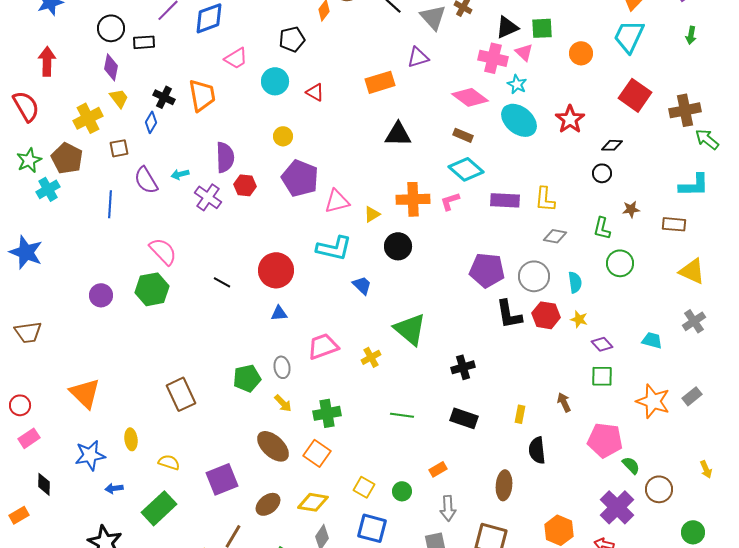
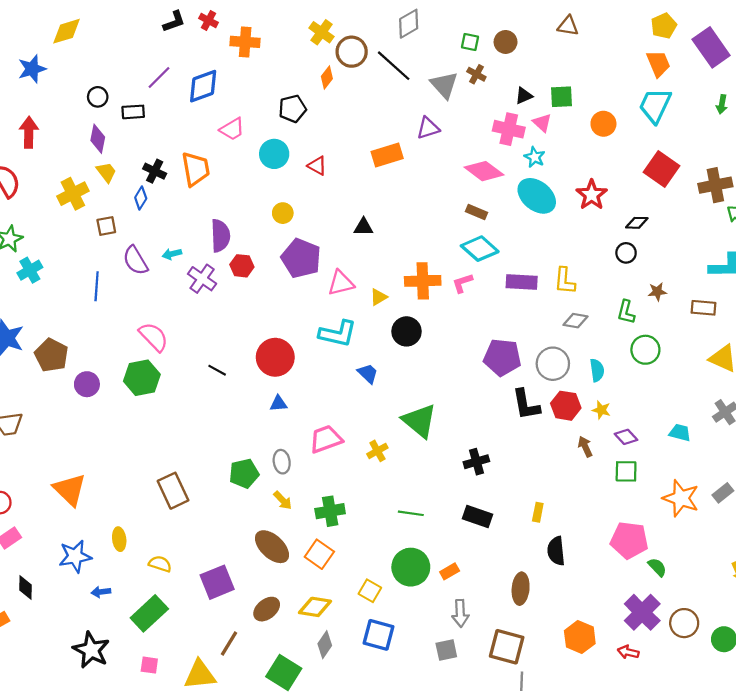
black triangle: (507, 27) -> (524, 96), size x0.7
black circle: (111, 28) -> (98, 97), size x0.7
black triangle: (398, 134) -> (363, 227), moved, size x0.7
brown pentagon: (67, 158) -> (51, 355), moved
brown arrow: (564, 402) -> (585, 447), moved
brown circle: (659, 489) -> (684, 623), moved
green circle: (402, 491) -> (411, 567), moved, size x1.8

